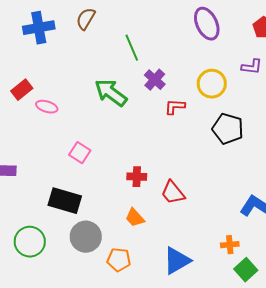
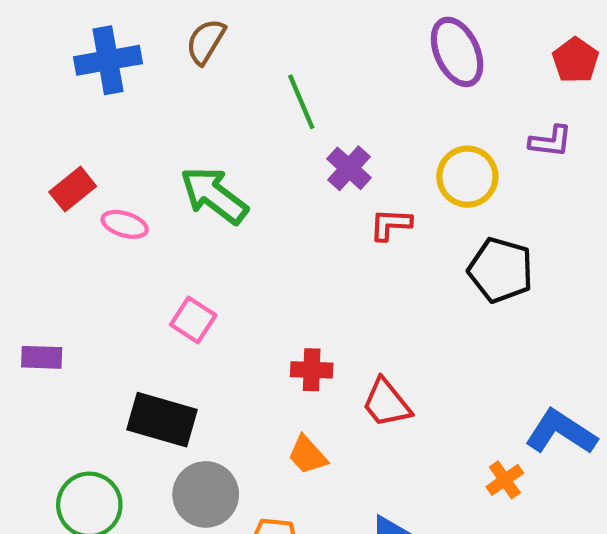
green arrow: (111, 93) -> (214, 195), moved
orange cross: (230, 245) -> (505, 480), moved, turned -30

